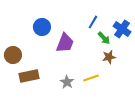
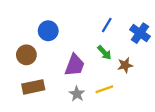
green arrow: (104, 38) -> (104, 53), moved
purple trapezoid: (65, 43) -> (75, 65), moved
brown circle: (13, 55) -> (26, 55), moved

